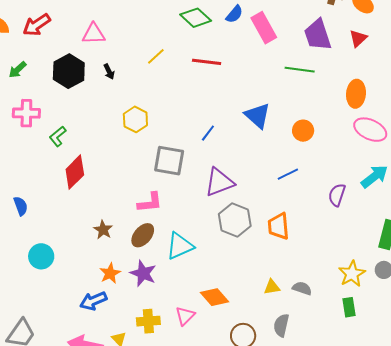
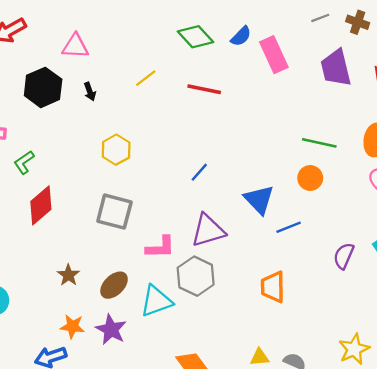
green line: (300, 70) -> (319, 143), moved
blue triangle: (258, 116) -> (259, 200), moved
gray square: (169, 161) -> (114, 212), moved
pink L-shape: (150, 202) -> (160, 247), moved
gray hexagon: (235, 220) -> (196, 276), moved
orange star: (110, 273) -> (72, 326), turned 30

